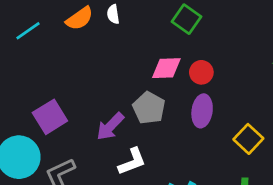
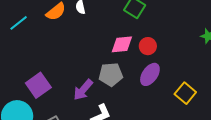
gray pentagon: (149, 108) -> (111, 74), turned -30
purple ellipse: (202, 111) -> (150, 74), turned 30

